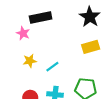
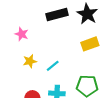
black rectangle: (41, 18) -> (57, 15), moved

